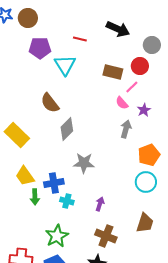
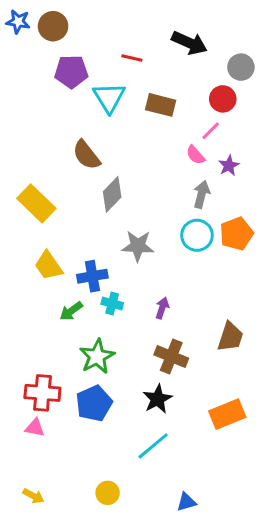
brown rectangle: (113, 72) -> (161, 105), moved
cyan circle: (146, 182) -> (197, 235), moved
green arrow: (35, 197) -> (71, 311), moved, turned 56

